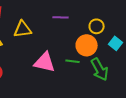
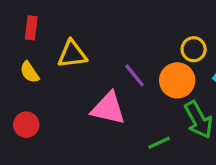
purple line: (61, 17) -> (135, 75), moved, turned 49
green line: (73, 61) -> (159, 143), moved, turned -32

